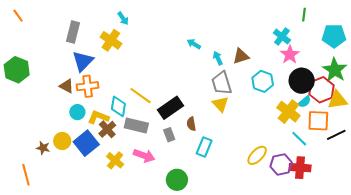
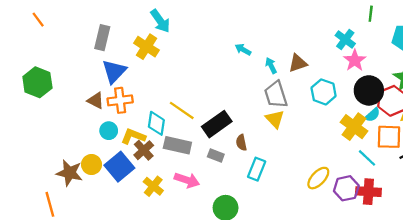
cyan arrow: (123, 18) -> (160, 21), size x1.5
gray rectangle: (169, 135) -> (216, 155), turned -48
brown star: (43, 148) -> (69, 173), size x1.6

